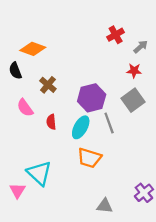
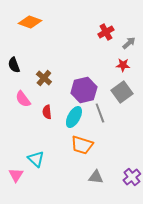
orange diamond: (33, 49) -> (30, 22), moved
cyan triangle: (39, 173) -> (36, 159), size x0.7
gray triangle: (105, 206) -> (96, 177), moved

